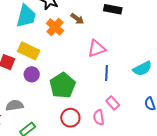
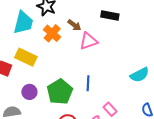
pink triangle: (97, 48) -> (88, 41), moved
blue line: (106, 73) -> (88, 83), moved
purple circle: (32, 74) -> (29, 92), moved

